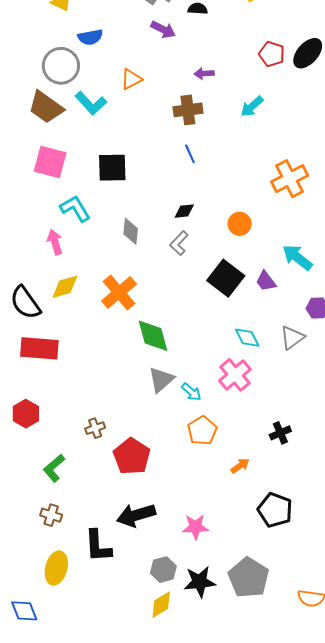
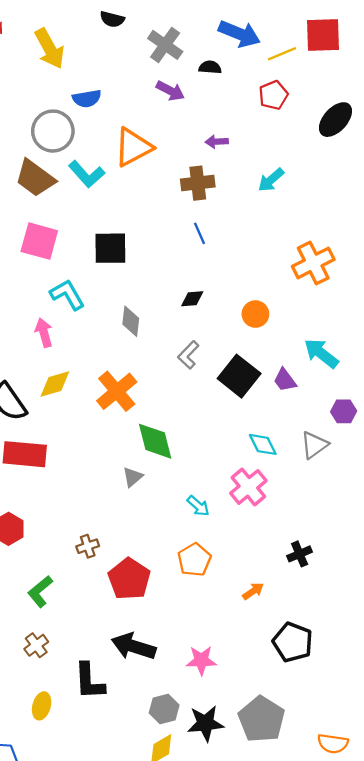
red pentagon: (272, 54) -> (273, 95), moved, turned 30
orange triangle: (131, 79) -> (133, 147), size x1.6
gray L-shape: (179, 243) -> (188, 355), moved
gray triangle: (161, 380) -> (133, 477), moved, size x0.7
orange pentagon: (202, 431) -> (194, 560), moved
brown cross: (51, 515) -> (36, 645), turned 35
black arrow: (136, 515) -> (134, 646), turned 33
yellow ellipse: (56, 568) -> (42, 706), size x0.7

